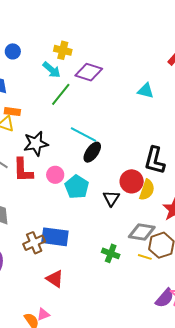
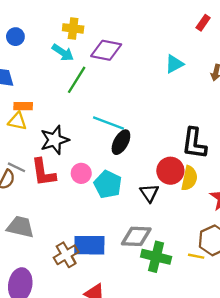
cyan triangle: (146, 91) -> (174, 64), turned -36
gray diamond: (142, 232) -> (136, 236), moved
green cross: (111, 253) -> (156, 257), size x1.4

